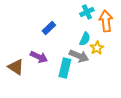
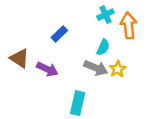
yellow star: (97, 48) -> (118, 69), moved
brown triangle: (16, 67) -> (19, 58), moved
cyan rectangle: (65, 68) -> (78, 103), moved

